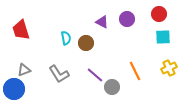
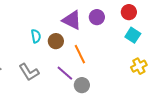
purple triangle: (102, 22) -> (72, 20), size x1.5
cyan square: (163, 37) -> (133, 35), turned 35
orange line: (135, 71) -> (80, 54), moved

